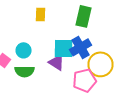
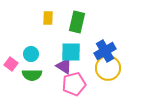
green rectangle: (84, 16) -> (77, 22), moved
blue cross: (80, 47) -> (105, 51), moved
pink pentagon: (84, 80) -> (74, 84), moved

